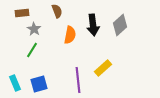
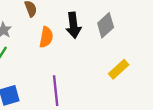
yellow rectangle: (103, 68) -> (119, 69), moved

